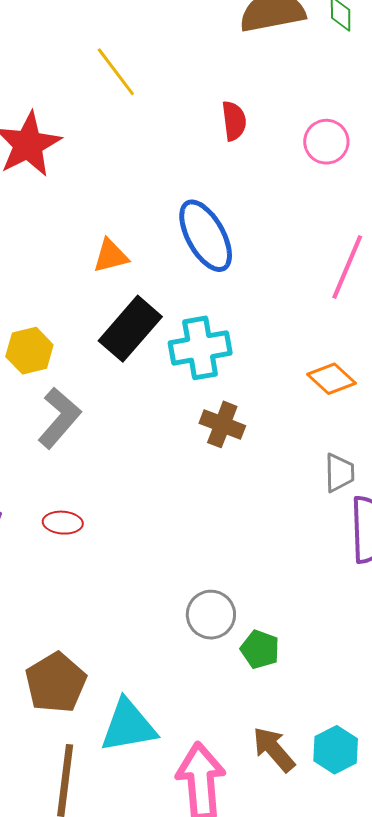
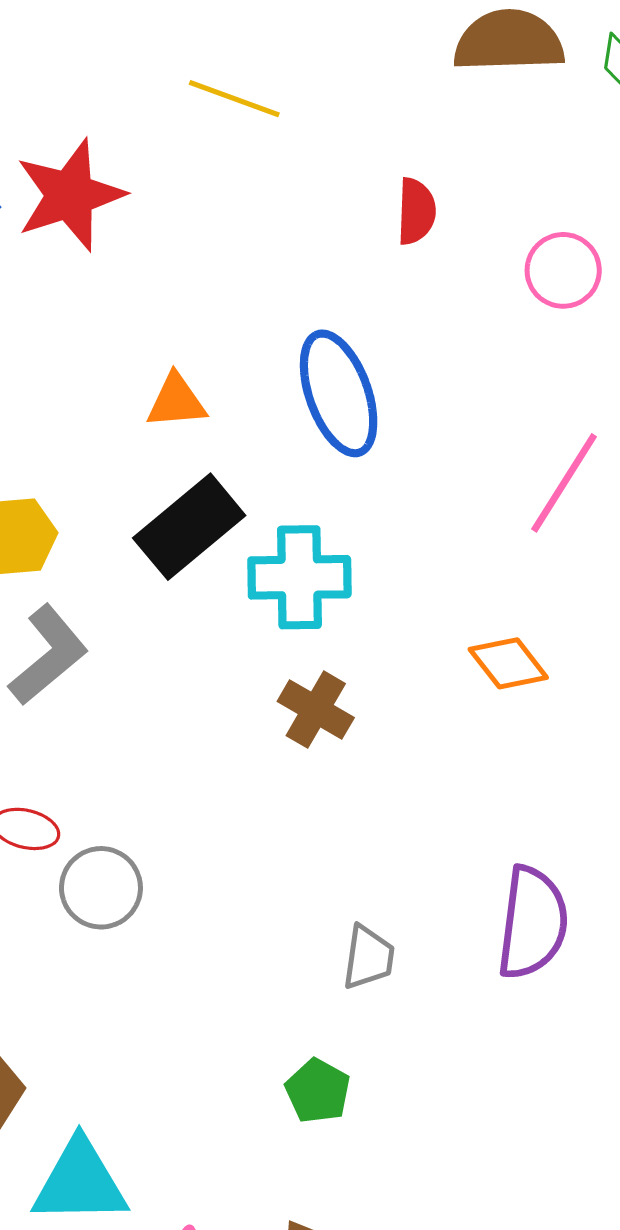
yellow line: (116, 72) -> (234, 99), turned -42
gray trapezoid: (339, 473) -> (368, 957), moved
gray circle: (211, 615) -> (101, 888), moved

